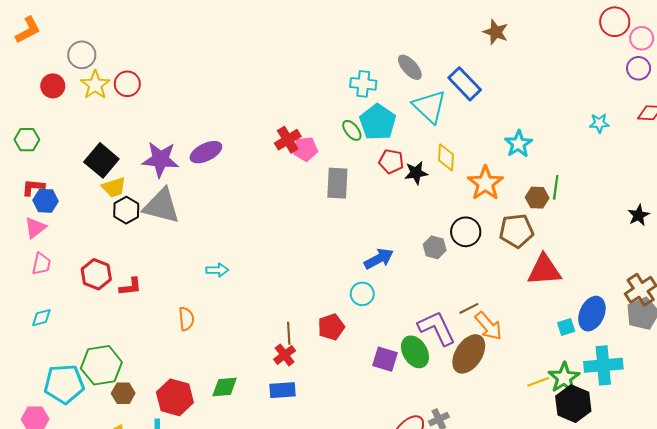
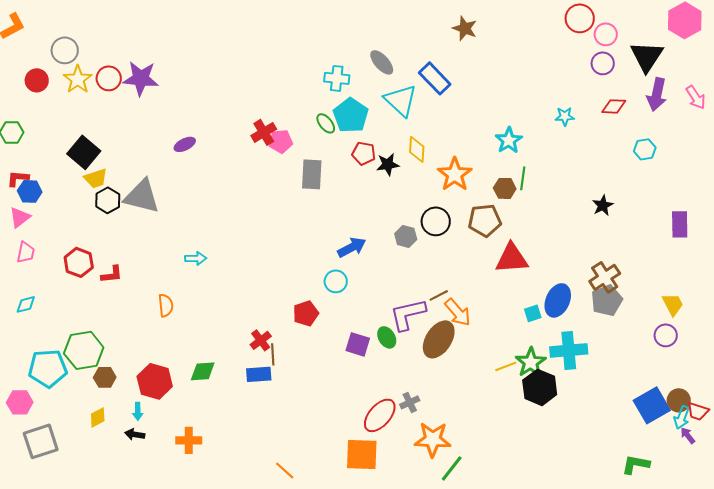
cyan star: (518, 144) -> (509, 140), moved
purple ellipse: (206, 152) -> (185, 144), size x0.7
purple star: (160, 159) -> (141, 78), moved
purple L-shape: (437, 328) -> (408, 314), turned -78
brown line: (289, 333) -> (273, 354), moved
green ellipse: (415, 352) -> (387, 337), size x0.7

